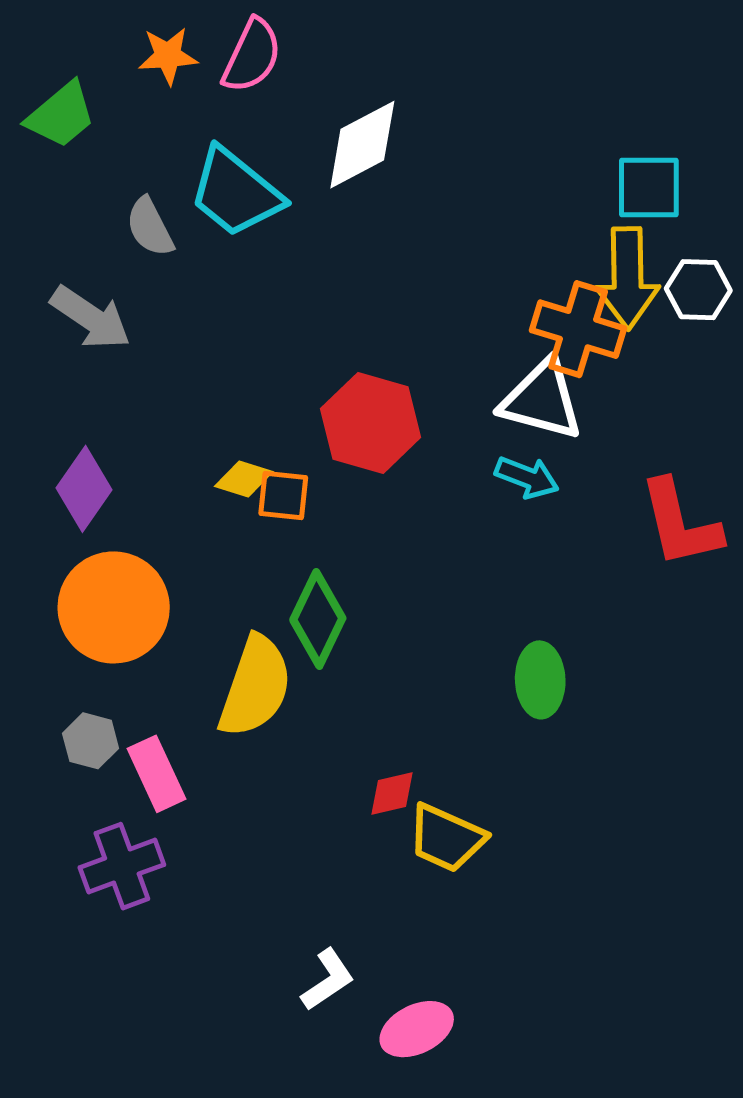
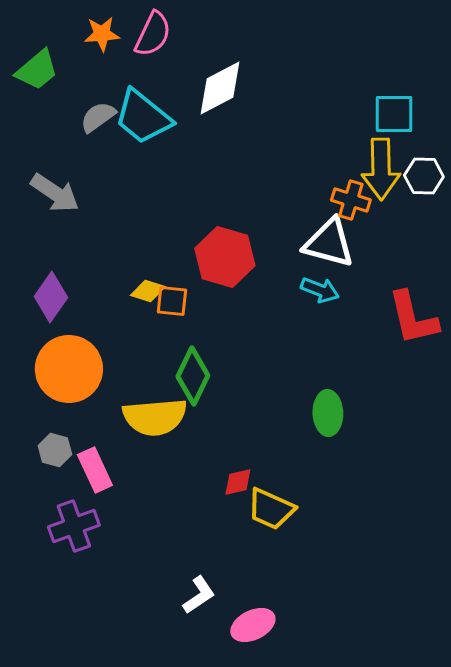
gray semicircle: (150, 227) -> (98, 117), moved, turned 81
orange cross: (578, 329) -> (351, 200), size x0.7
yellow semicircle: (255, 687) -> (155, 417), turned 66

